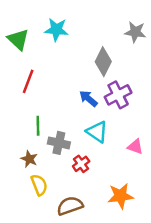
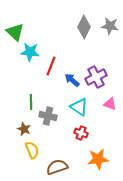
cyan star: (56, 30) -> (30, 52), moved
gray diamond: (103, 62) -> (84, 27), moved
red line: (28, 81) -> (51, 66), moved
pink triangle: (135, 147) -> (110, 104), moved
red cross: (81, 164) -> (81, 133), moved, turned -32

